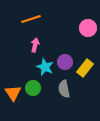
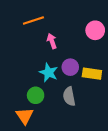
pink arrow: (35, 45) -> (52, 41), moved, turned -32
yellow rectangle: (85, 68) -> (92, 74), turned 60
orange triangle: (13, 93) -> (25, 116), moved

